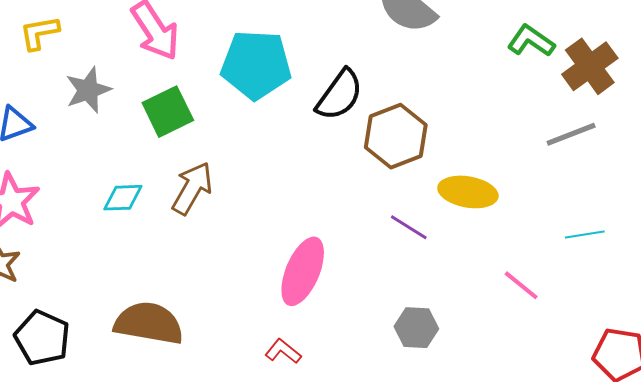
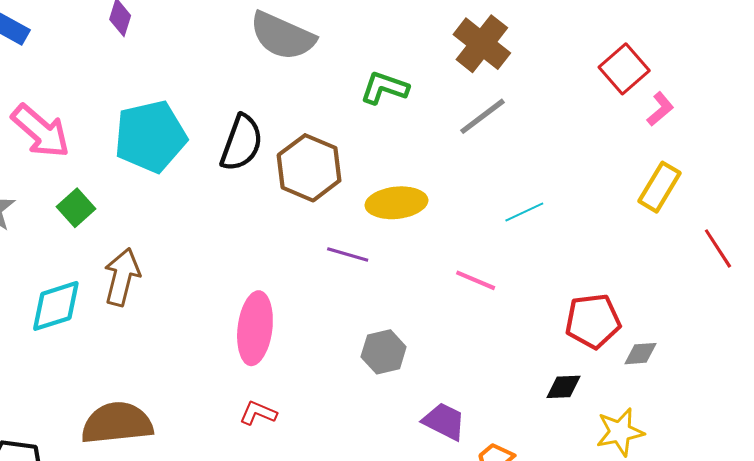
green L-shape: (531, 41) -> (384, 88), moved
green square: (168, 112) -> (76, 208), size x0.7
cyan diamond: (123, 198) -> (56, 306), size x1.4

